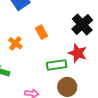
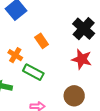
green rectangle: (57, 65) -> (33, 72), moved, turned 42

